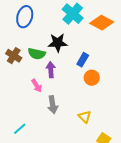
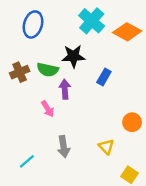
brown cross: (14, 56) -> (20, 72), turned 35
orange circle: (92, 78) -> (132, 122), moved
gray arrow: (53, 105) -> (64, 147), moved

